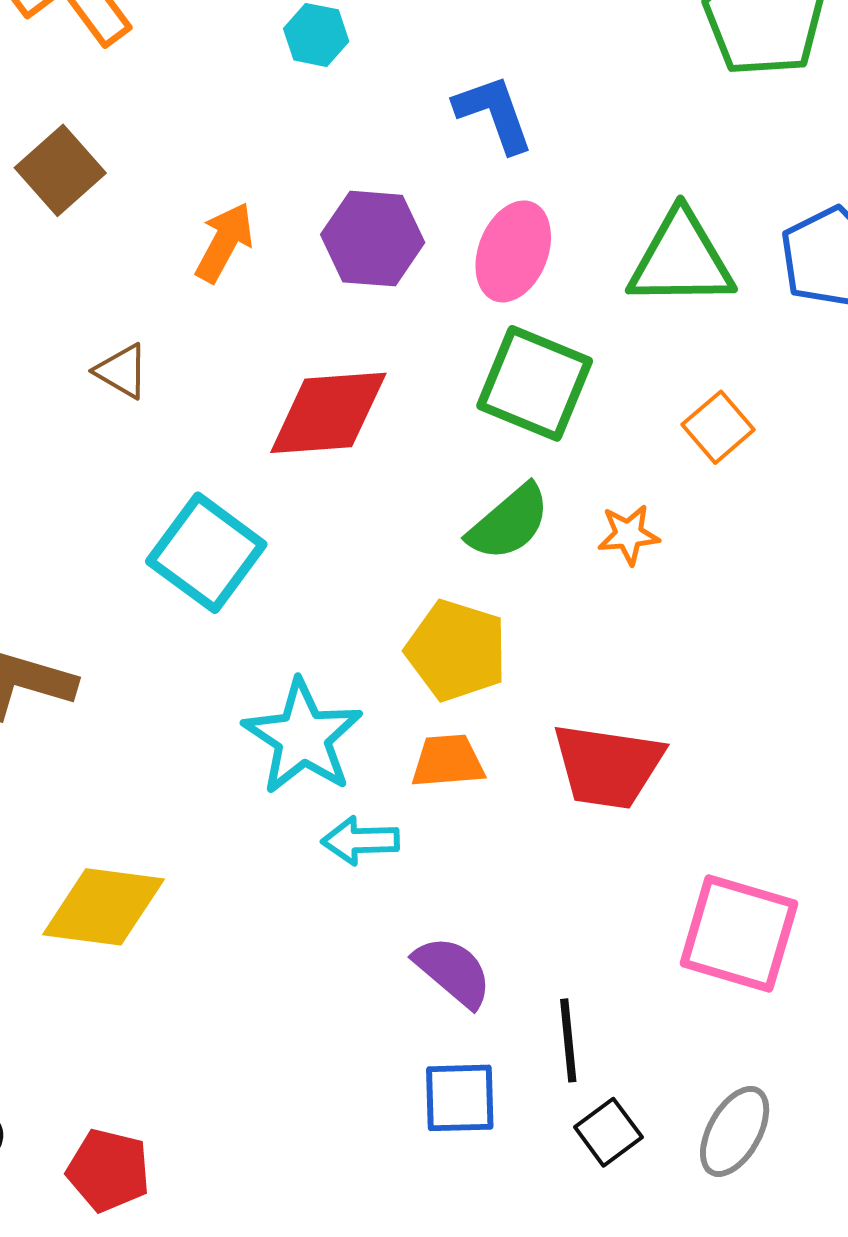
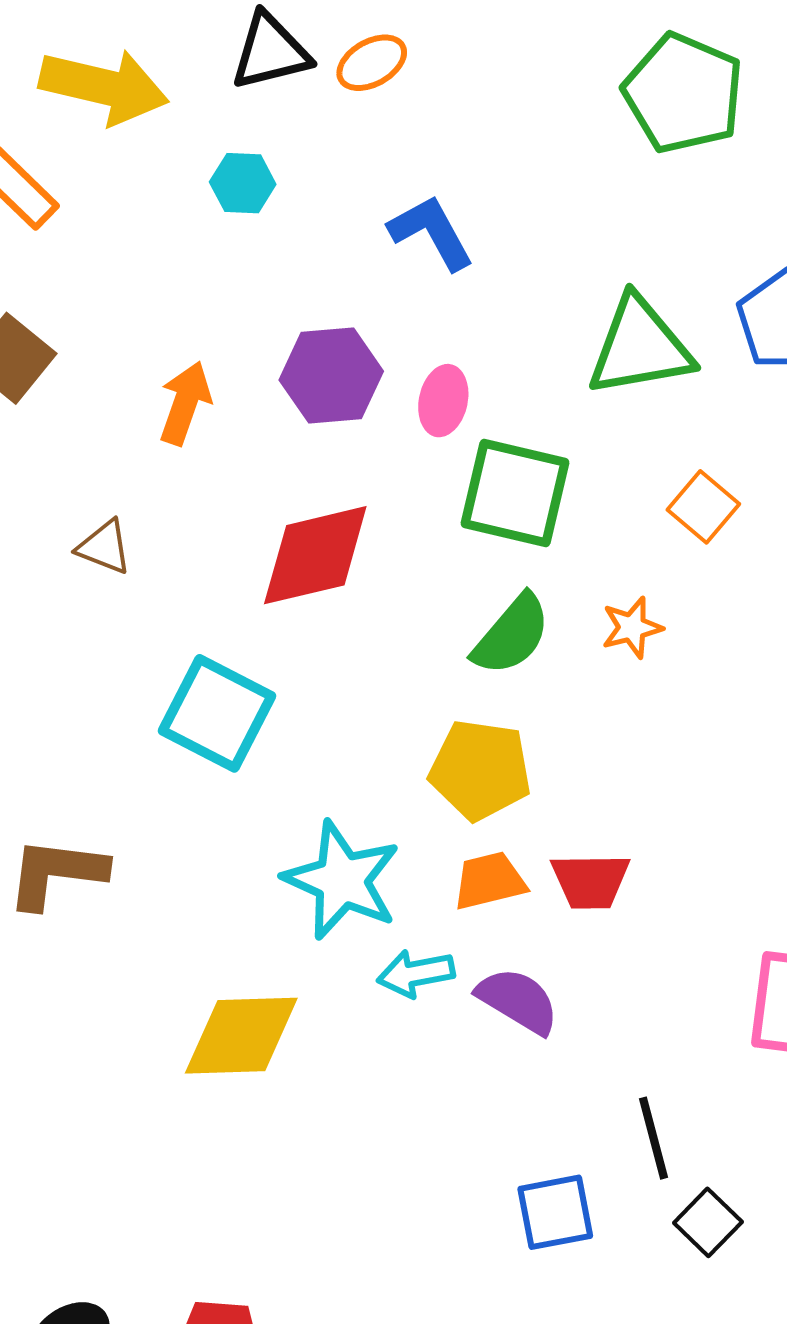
pink ellipse: (513, 251) -> (443, 401), moved, size x0.7
red trapezoid: (608, 766) -> (590, 881), moved, size x0.7
yellow diamond: (103, 907) -> (241, 1036), moved
purple semicircle: (453, 972) -> (518, 1001), moved

